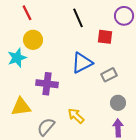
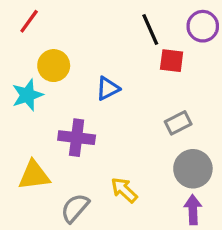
red line: (27, 13) -> (29, 21), moved, turned 63
black line: (78, 18) -> (150, 29), moved
blue triangle: (82, 63) -> (108, 88), moved, size x0.7
gray circle: (118, 103) -> (193, 169), size x1.5

